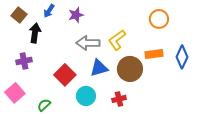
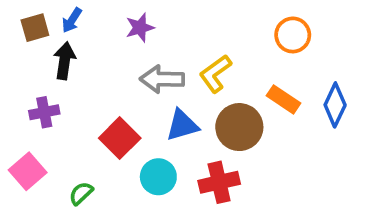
blue arrow: (49, 11) -> (72, 20), moved
brown square: (19, 15) -> (35, 28), turned 35
orange rectangle: (154, 54) -> (284, 99), turned 42
red cross: (119, 99) -> (219, 182), size x1.5

